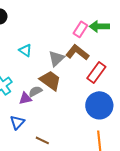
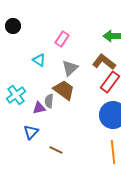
pink rectangle: (80, 29) -> (62, 39), moved
brown L-shape: (77, 52) -> (104, 62), moved
gray semicircle: (35, 91) -> (49, 101), turned -56

